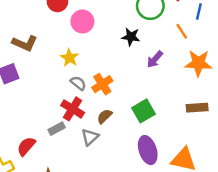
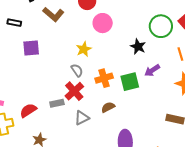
brown L-shape: (25, 43) -> (53, 14), moved
gray semicircle: (78, 83) -> (77, 70), moved
green square: (144, 111) -> (130, 82), moved
brown semicircle: (105, 116) -> (108, 107), moved

